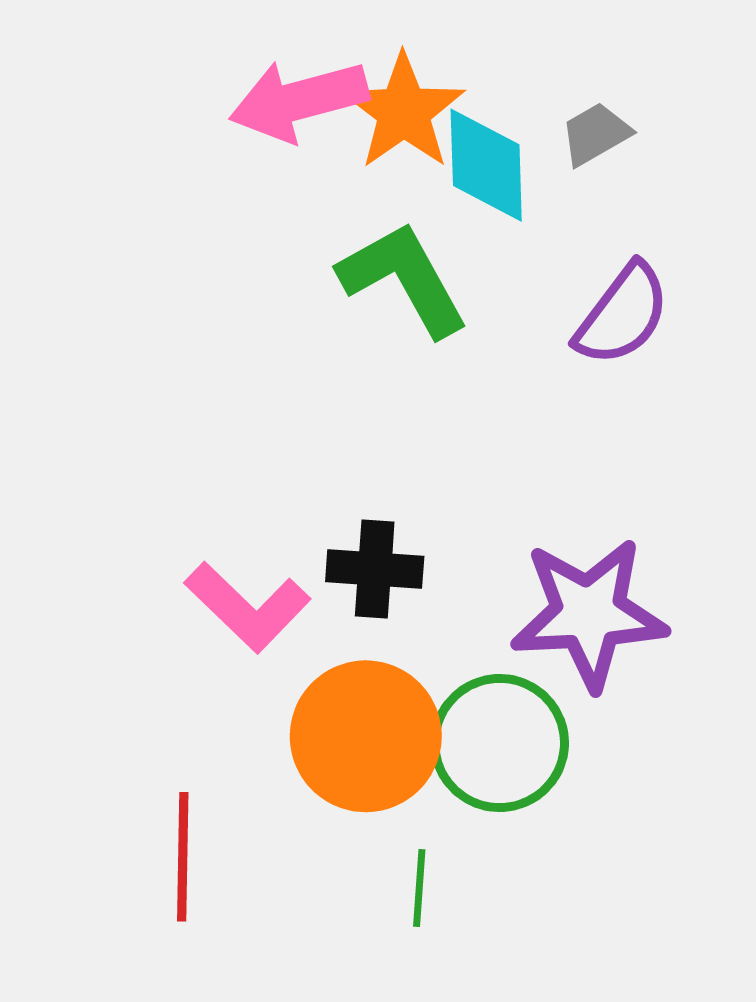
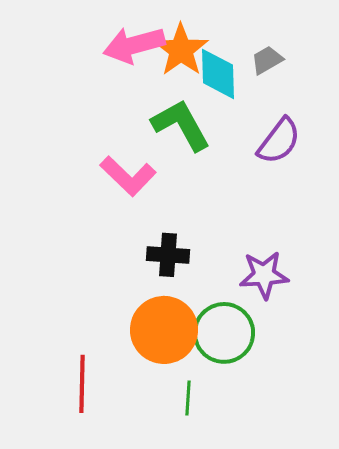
pink L-shape: (247, 607) -> (128, 176), moved
purple star: (589, 614) -> (264, 275), size x0.7

